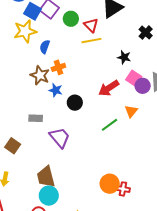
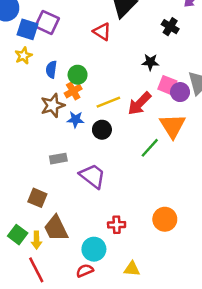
green circle: (71, 19) -> (78, 75), moved
yellow star: (25, 31) -> (23, 56), size x0.6
yellow line: (91, 41) -> (108, 102), moved
brown star: (40, 75) -> (53, 105), turned -30
orange triangle: (131, 111) -> (173, 126), size x1.6
brown trapezoid: (46, 177) -> (56, 228), moved
red cross: (123, 189) -> (117, 225), moved

